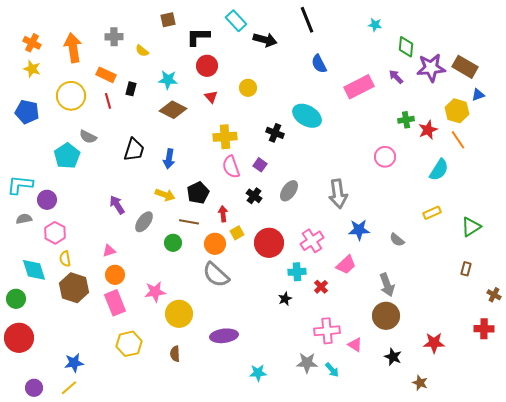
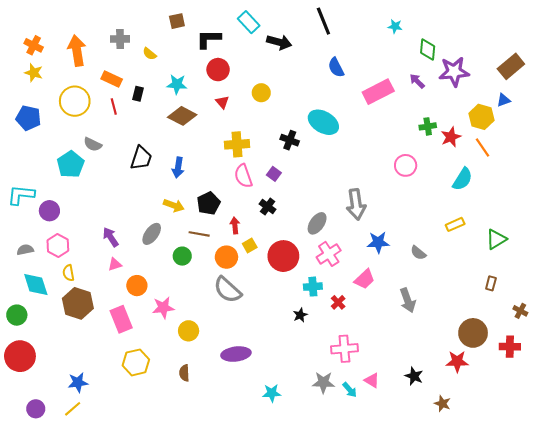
brown rectangle: (465, 67) -> (511, 66), moved, turned -70
gray ellipse: (289, 191) -> (317, 223), moved
purple arrow: (117, 205) -> (111, 237), moved
gray semicircle: (24, 219) -> (25, 250), moved
orange circle: (115, 275) -> (137, 286), moved
yellow circle: (179, 314) -> (189, 331), size x0.7
brown circle: (386, 316) -> (473, 333), moved
pink triangle: (355, 345) -> (372, 380), moved

